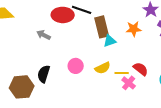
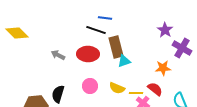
red ellipse: (63, 15) -> (88, 54), moved
orange star: (134, 29) -> (163, 68), moved
yellow semicircle: (103, 68) -> (117, 88), turned 49

